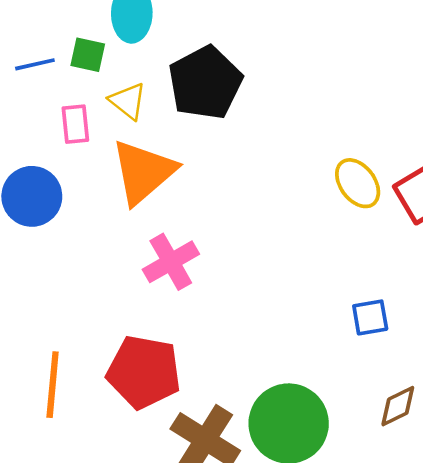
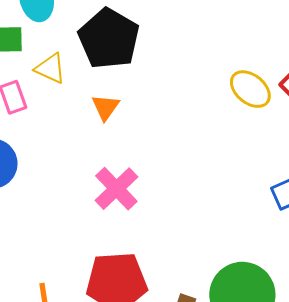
orange triangle: (143, 172) -> (105, 107), moved, size x0.5

